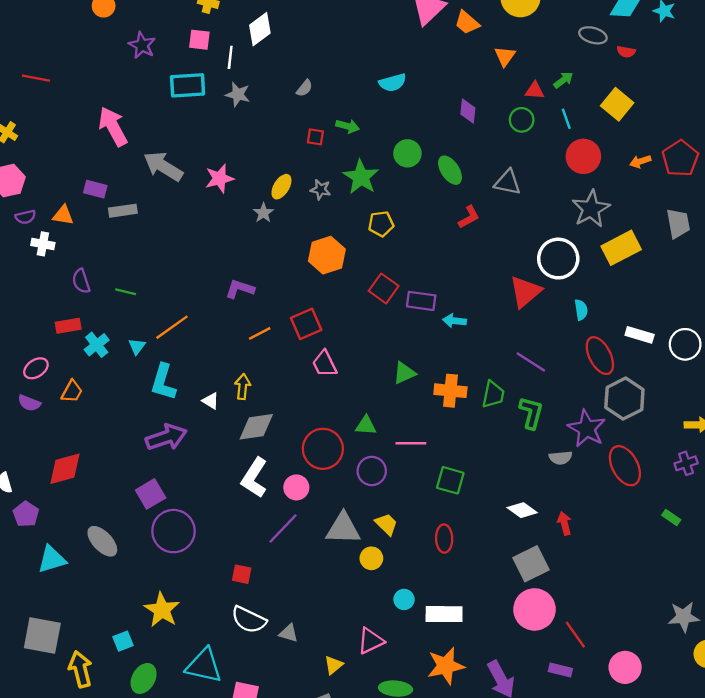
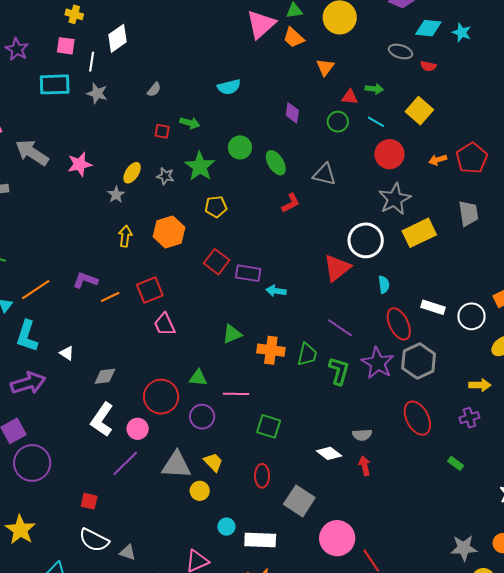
green arrow: (563, 80) -> (374, 89), turned 42
cyan line: (566, 119) -> (376, 122), turned -42
purple L-shape: (240, 289) -> (85, 280), moved
yellow arrow: (243, 387) -> (125, 236), moved
gray diamond: (256, 427) -> (105, 376), size x0.7
purple star: (587, 429) -> (378, 363), moved
gray semicircle: (561, 458) -> (362, 435), moved
gray square: (531, 564) -> (299, 501), moved, turned -32

